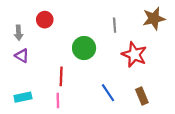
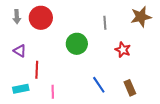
red circle: (45, 20) -> (41, 18), size x1.5
gray arrow: (19, 33) -> (17, 17), moved
red star: (134, 55) -> (123, 50), size x0.7
red line: (61, 76) -> (37, 70), moved

